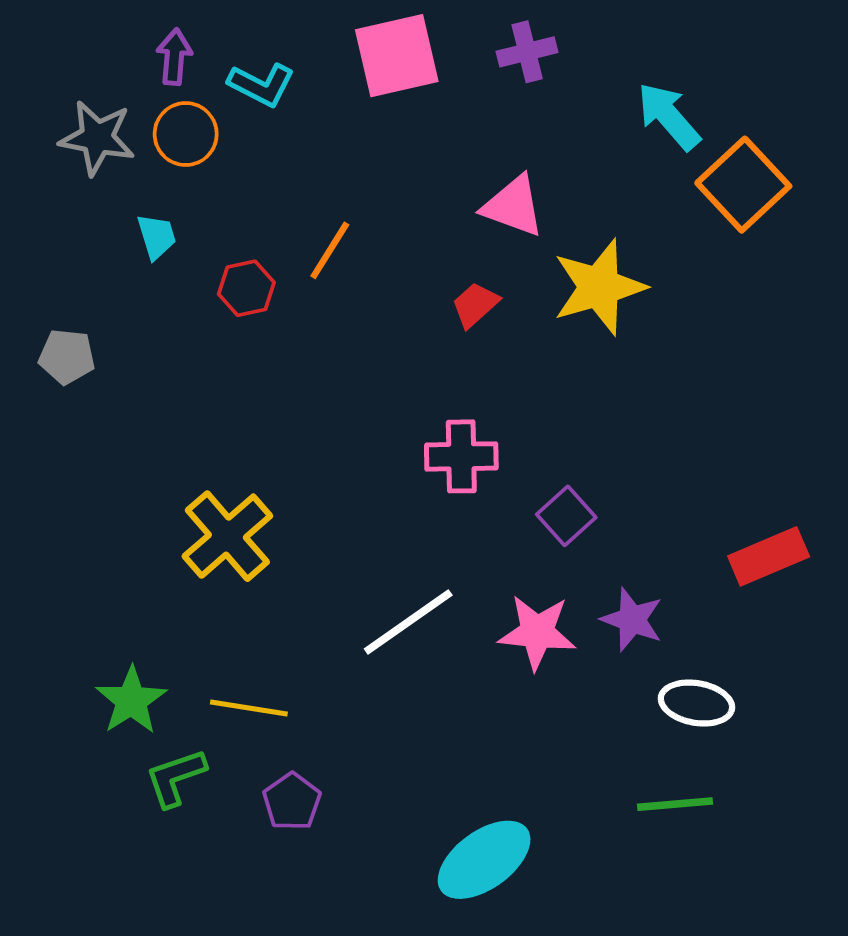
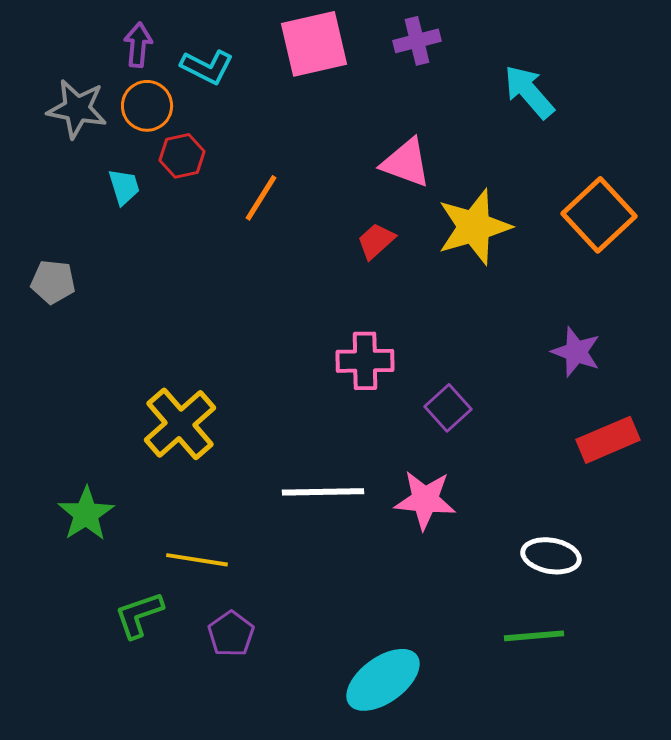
orange square: (743, 185) -> (599, 215), moved
red hexagon: (246, 288) -> (182, 156), moved
purple star: (632, 620) -> (576, 352), moved
white line: (408, 622) -> (323, 492), turned 34
green star: (131, 700) -> (86, 514), moved

